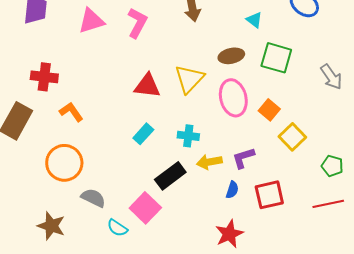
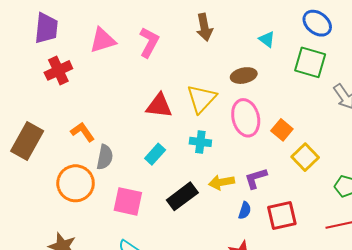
green square: (276, 58) -> (310, 62), moved
red cross: (44, 77) -> (58, 70), moved, turned -32
cyan cross: (188, 136) -> (200, 142), moved
gray semicircle: (93, 198) -> (105, 157), moved, turned 75
pink square: (145, 208) -> (128, 201), moved, turned -32

